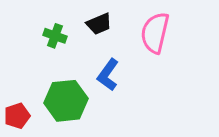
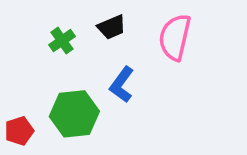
green cross: (55, 36) -> (62, 41), turned 35

